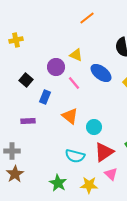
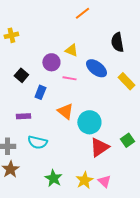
pink line: (74, 83) -> (69, 78), turned -40
cyan circle: (94, 127) -> (89, 122), size x1.5
cyan semicircle: (75, 156) -> (37, 142), moved
pink triangle: (111, 174) -> (104, 181), moved
yellow star: (89, 185) -> (84, 180), turned -30

